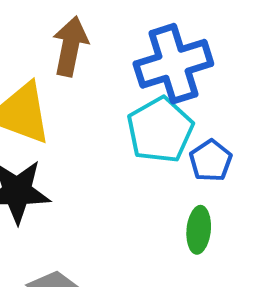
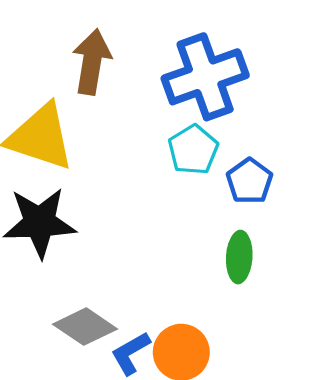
cyan pentagon: (160, 130) -> (193, 150), size x0.7

